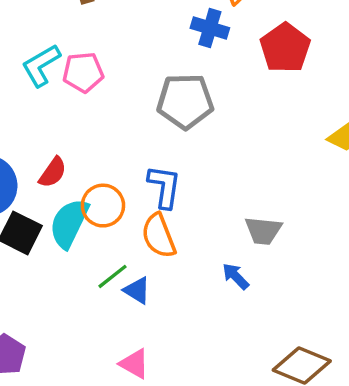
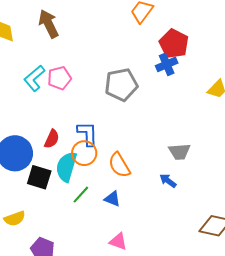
blue cross: (210, 28) -> (167, 64), moved, turned -30
blue L-shape: (164, 187) -> (87, 134), moved
green line: (113, 276) -> (81, 195), moved

